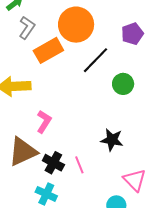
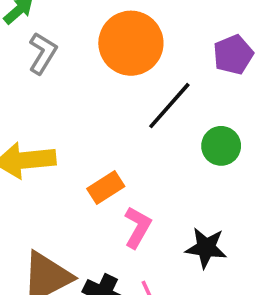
orange rectangle: (48, 50) -> (106, 187), moved, size x0.7
pink L-shape: (44, 122) -> (138, 227), moved

